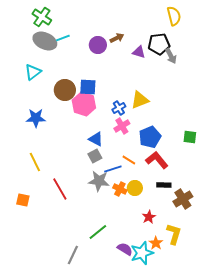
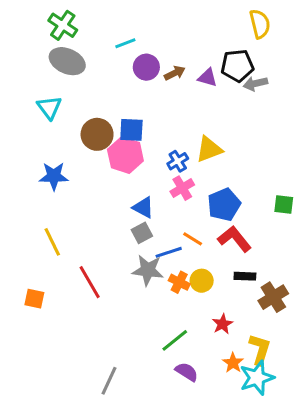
cyan line: (63, 38) -> (125, 43), moved
brown arrow: (117, 38) -> (175, 73), moved
gray arrow: (171, 56) -> (255, 84), turned 105
cyan triangle: (33, 72) -> (49, 107), turned -30
green line: (98, 232) -> (175, 340), moved
cyan star: (142, 253) -> (257, 378), moved

